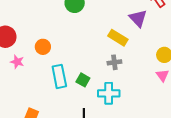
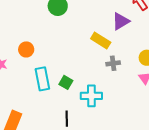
purple triangle: (138, 18) -> (121, 21), turned 42
gray cross: (114, 62) -> (113, 63), moved

